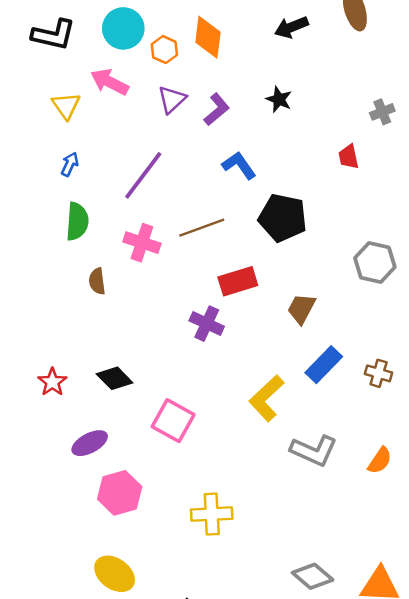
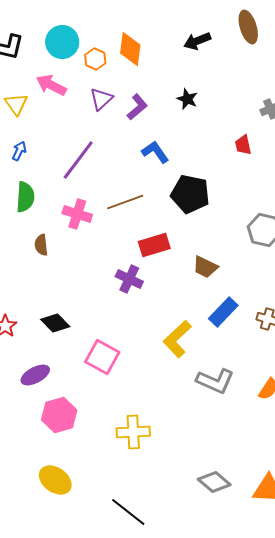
brown trapezoid: (301, 309) -> (205, 267), turned -92

